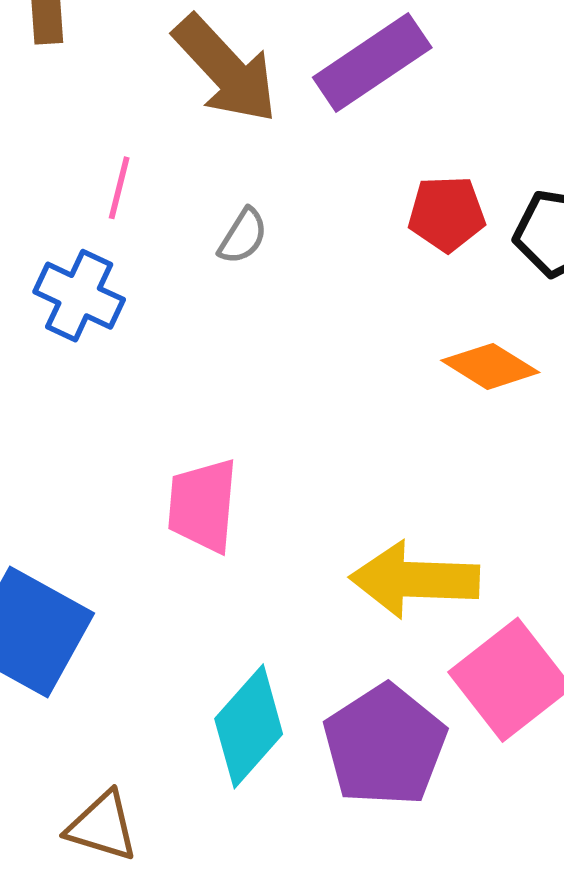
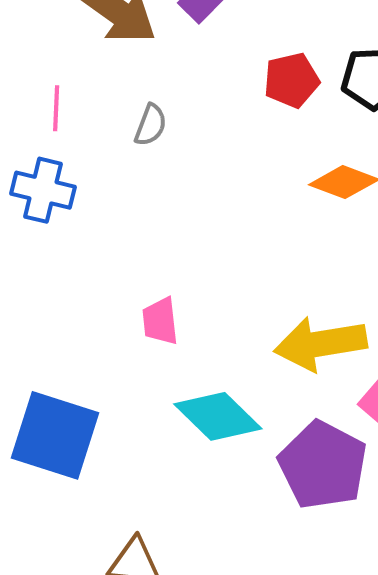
pink trapezoid: (203, 505) -> (160, 321), size x0.7
cyan diamond: (249, 726) -> (218, 416), moved, turned -76

